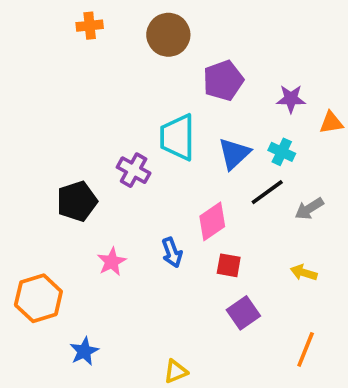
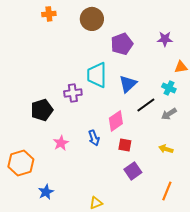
purple star: (291, 99) -> (165, 39), moved
cyan cross: (282, 152) -> (169, 88), moved
purple cross: (134, 170) -> (73, 93), turned -36

